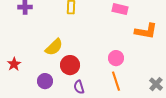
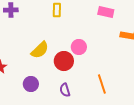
pink circle: (116, 58) -> (79, 47), moved
red circle: (70, 65) -> (64, 61), moved

